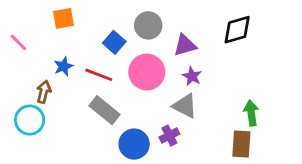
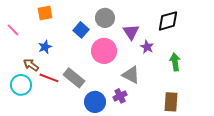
purple triangle: (185, 45) -> (131, 32), turned -48
red line: (99, 75) -> (49, 78), moved
purple star: (192, 76) -> (147, 47), moved
brown arrow: (44, 92) -> (31, 65), turned -70
green arrow: (251, 113) -> (175, 62), moved

